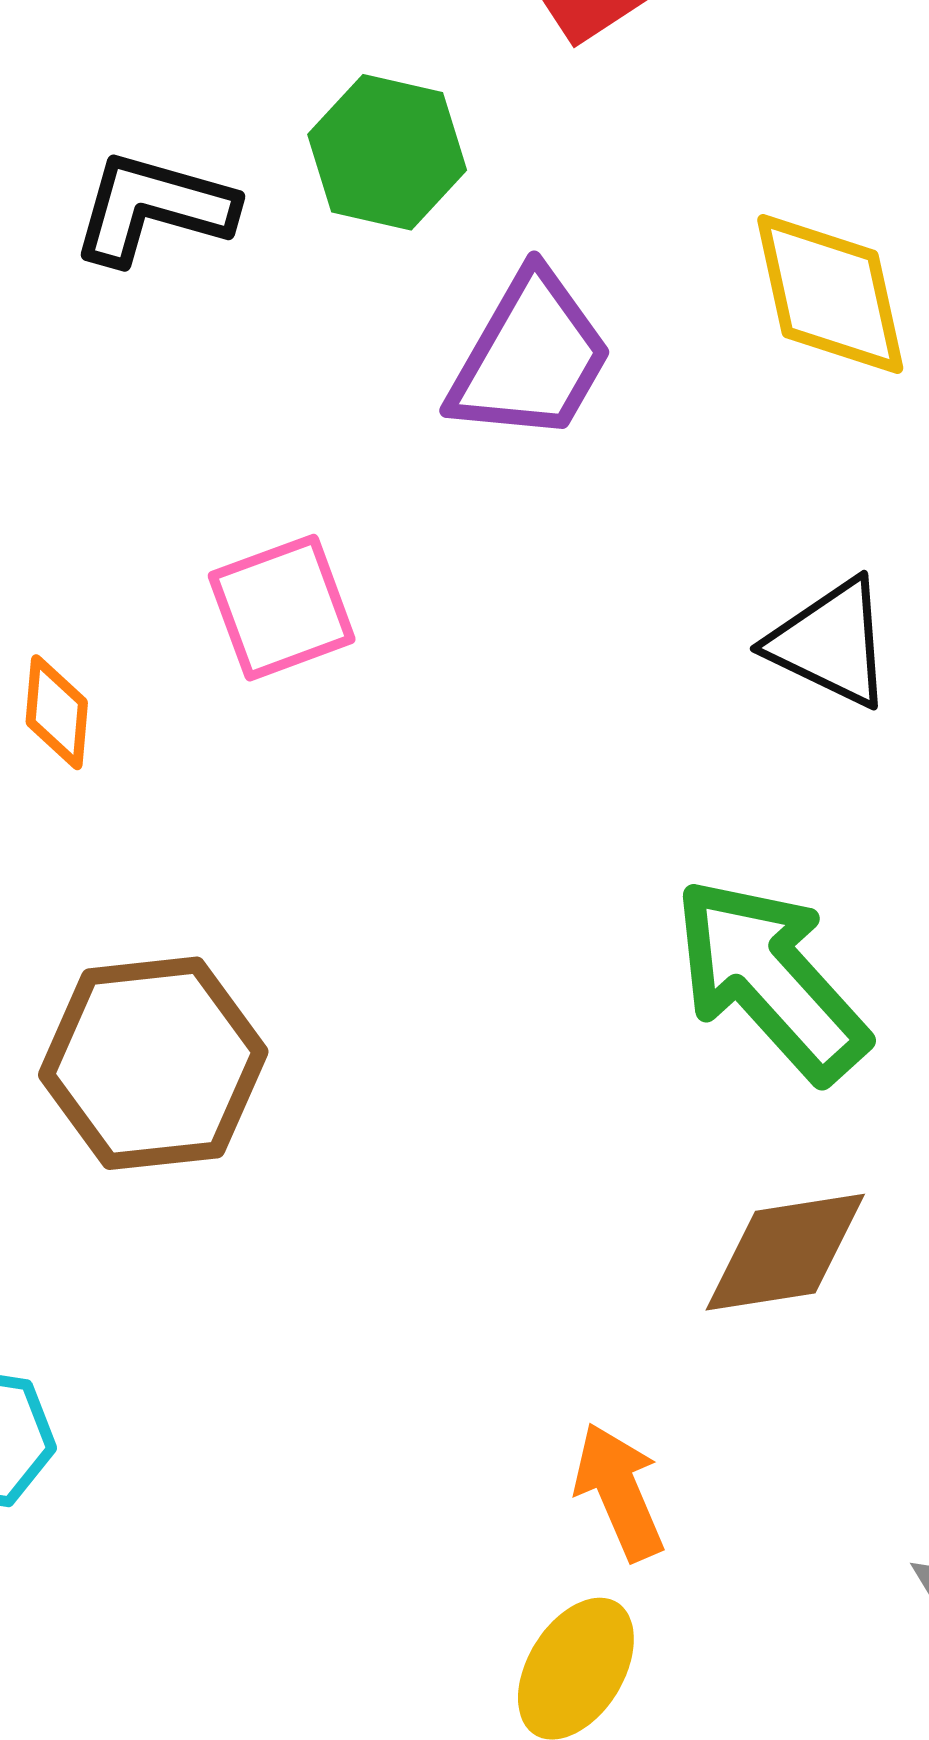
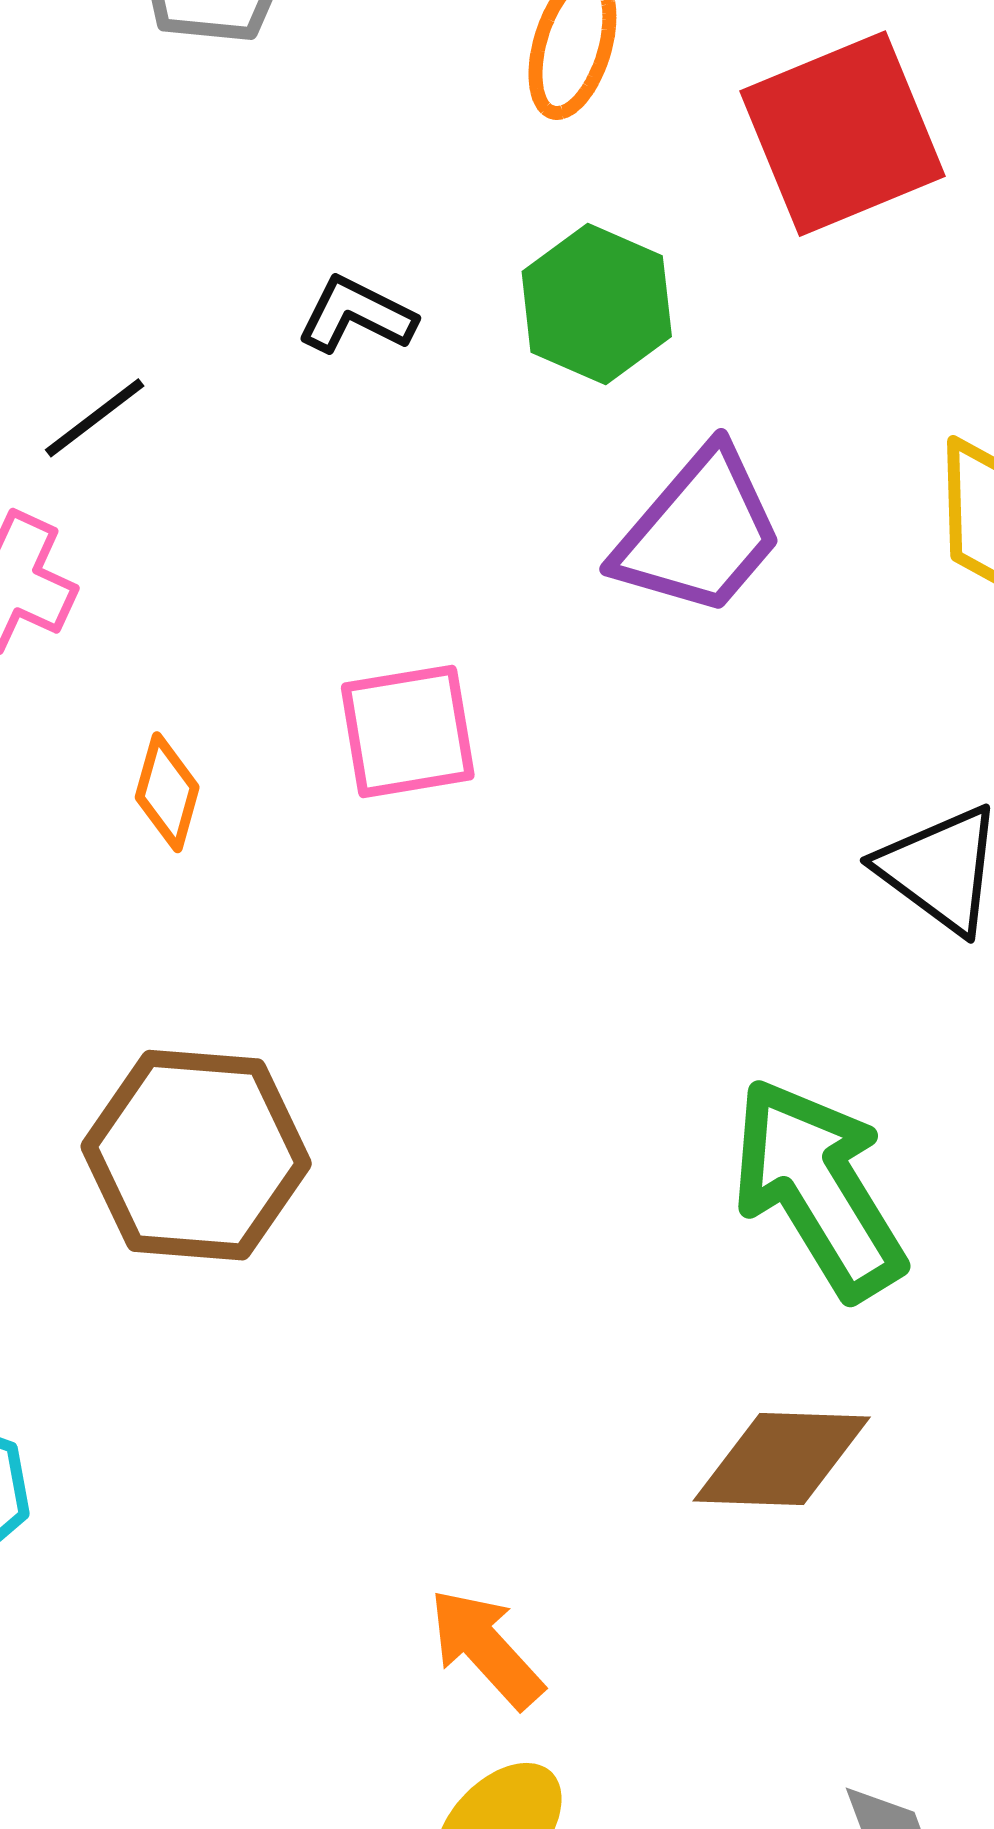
black L-shape: (153, 208) -> (356, 315), size x0.7
orange arrow: (619, 1492) -> (486, 1648), moved, turned -30

